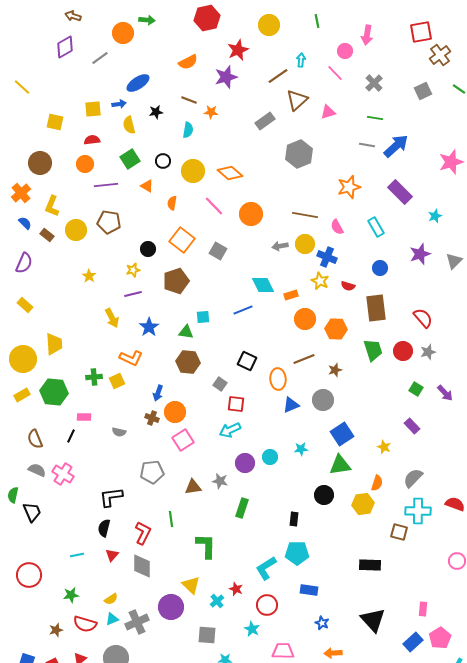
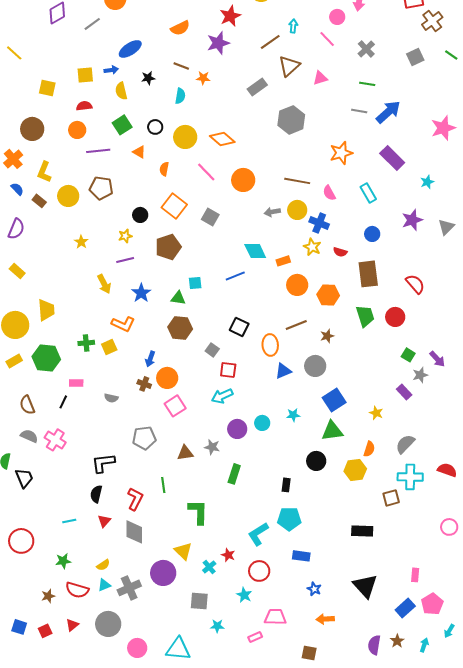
gray star: (428, 352) -> (420, 375), moved
brown square: (399, 532) -> (391, 498), turned -30

